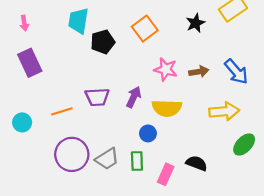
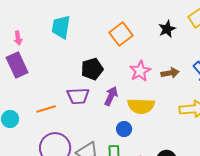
pink arrow: (24, 23) -> (18, 38), moved
black pentagon: (103, 42) -> (92, 69), moved
pink star: (166, 69) -> (140, 71), turned 30

